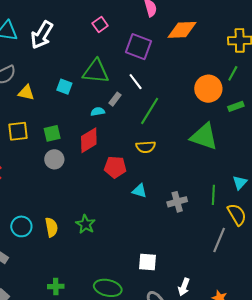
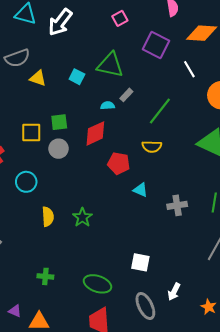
white line: (136, 82) -> (189, 69), moved
yellow square: (18, 131) -> (31, 132), moved
cyan circle: (21, 226) -> (26, 182), moved

